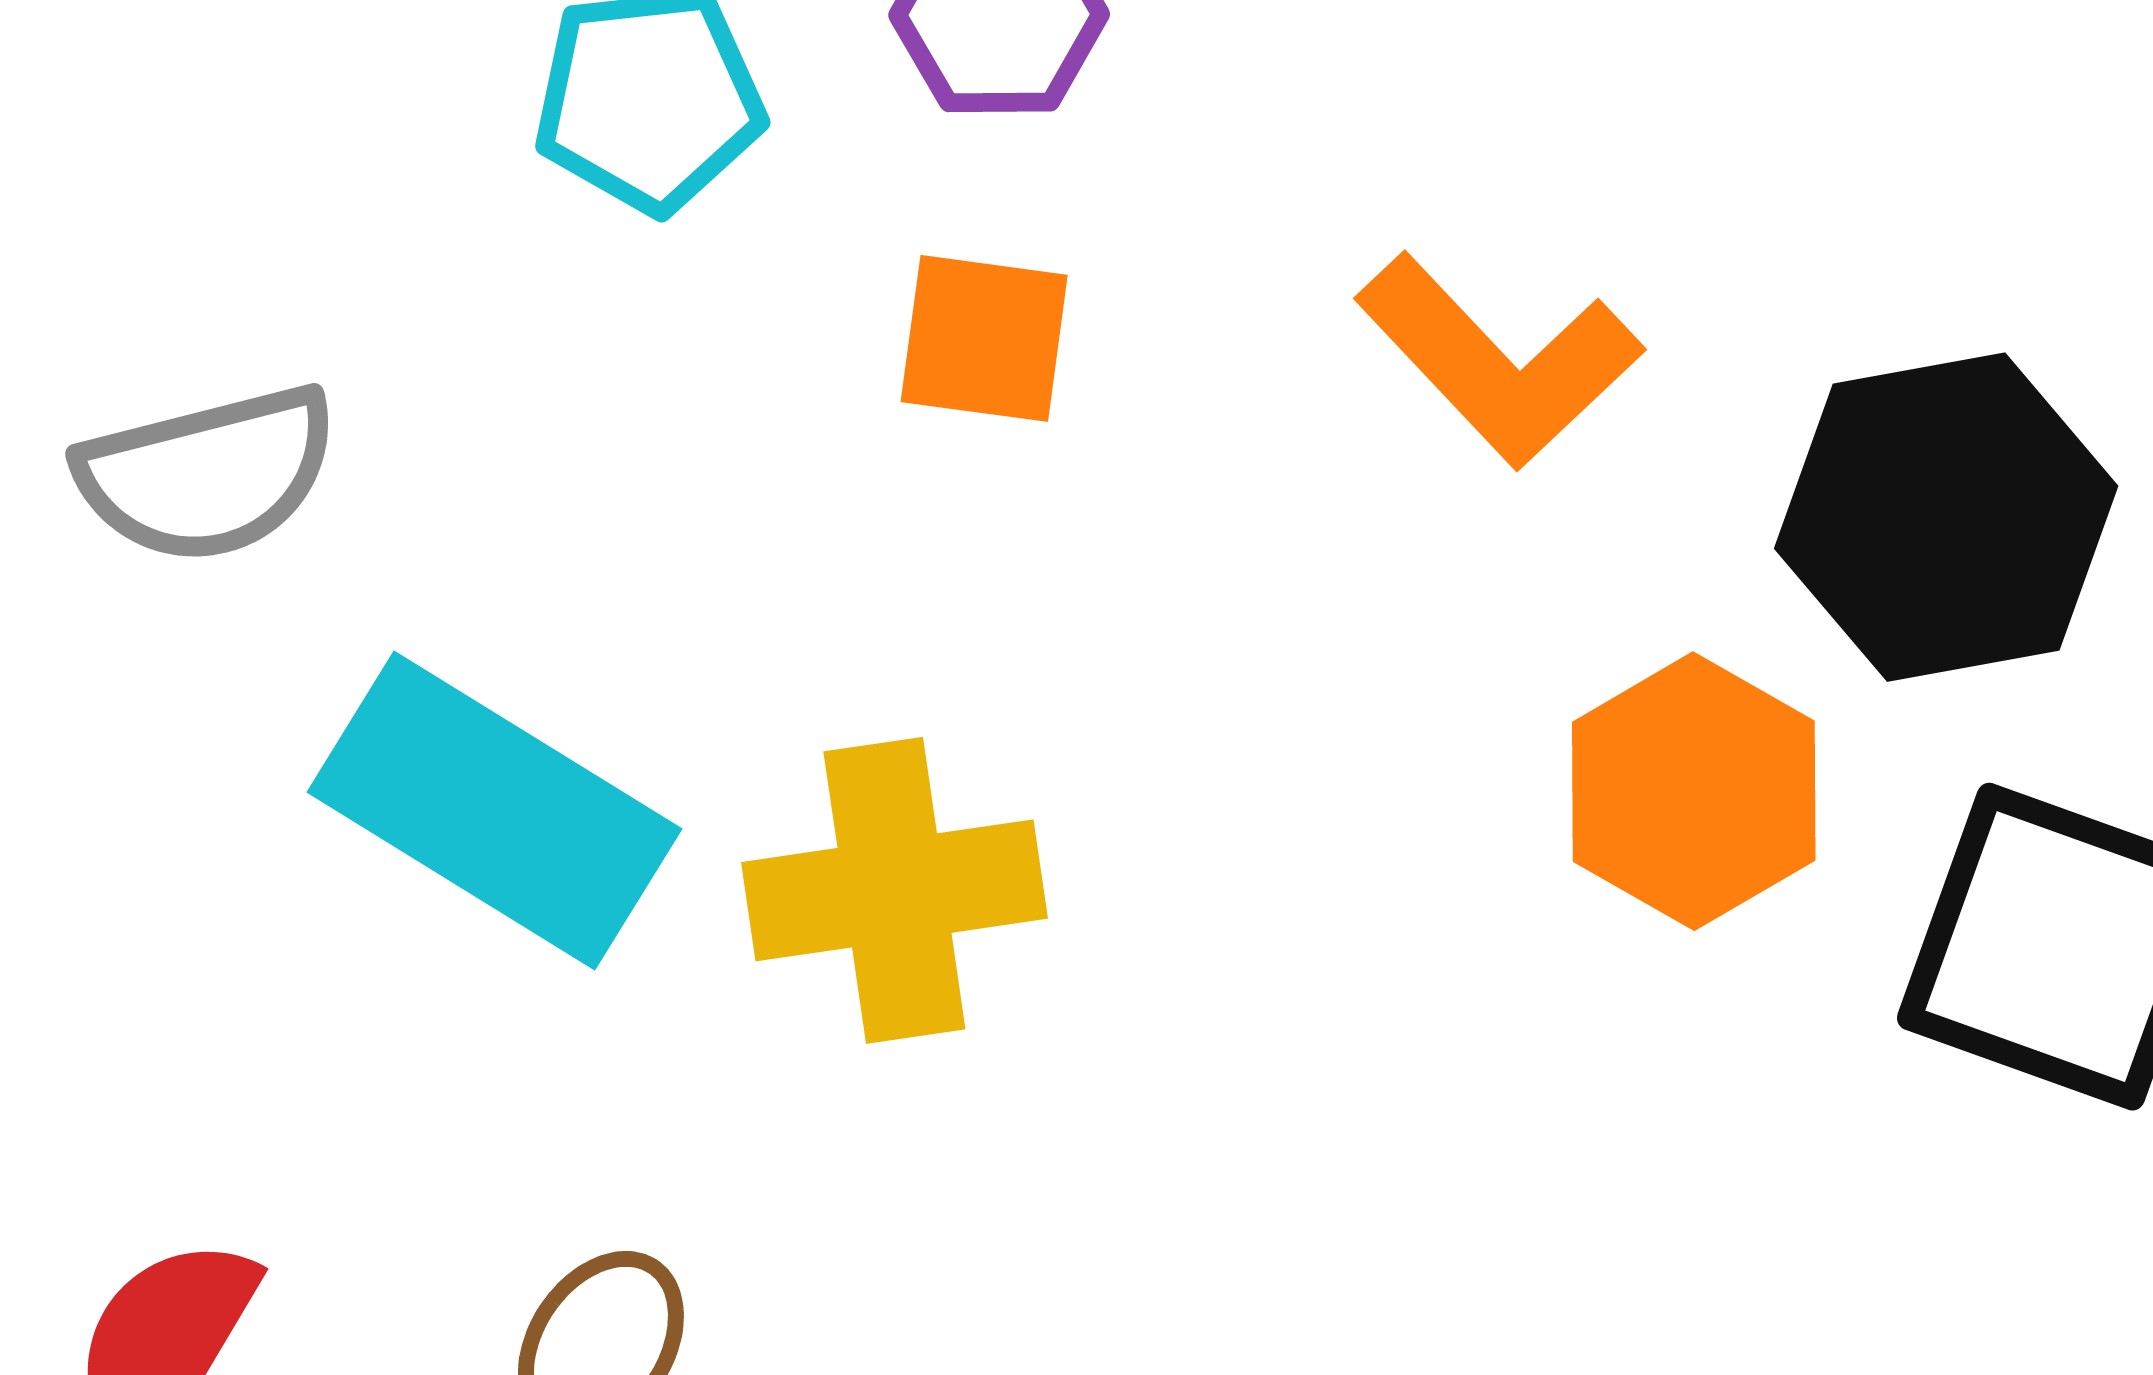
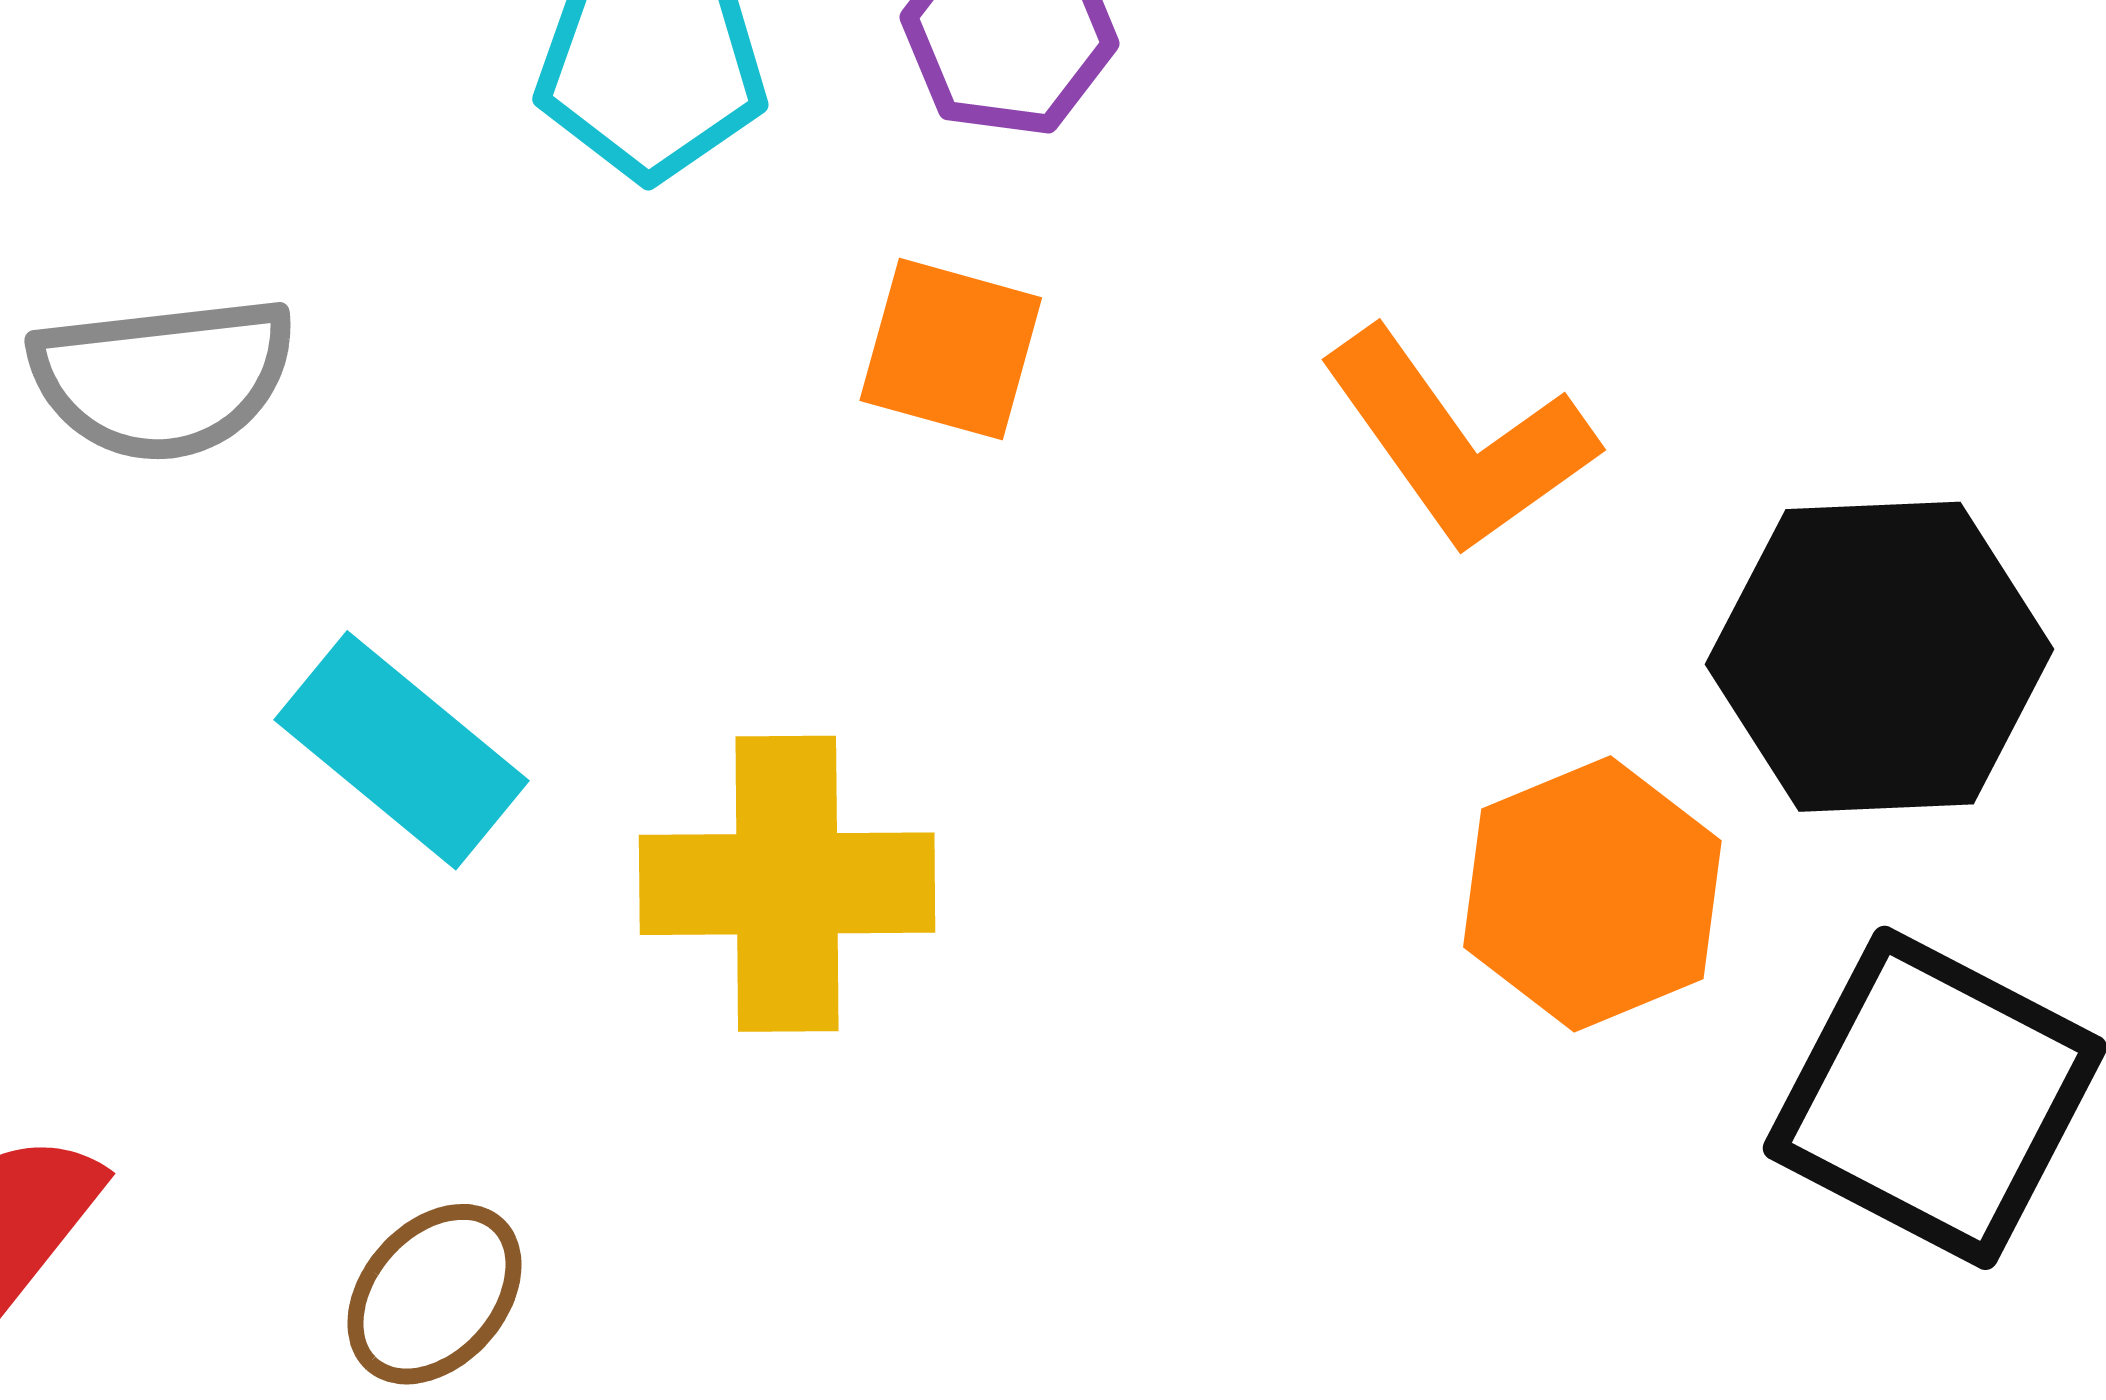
cyan rectangle: (494, 810) -> (402, 750), size x0.7

